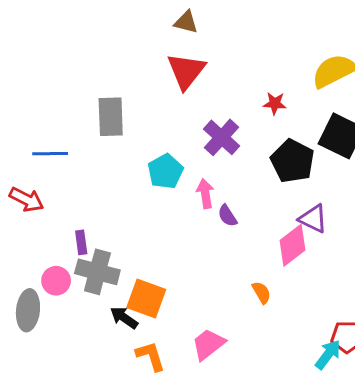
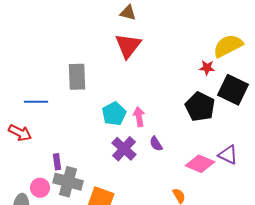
red star: (275, 103) -> (207, 68), moved
purple cross: (222, 137) -> (124, 149), moved
pink arrow: (205, 194) -> (139, 117), moved
purple triangle: (313, 219) -> (228, 155), moved
pink diamond: (292, 245) -> (200, 164), turned 60

